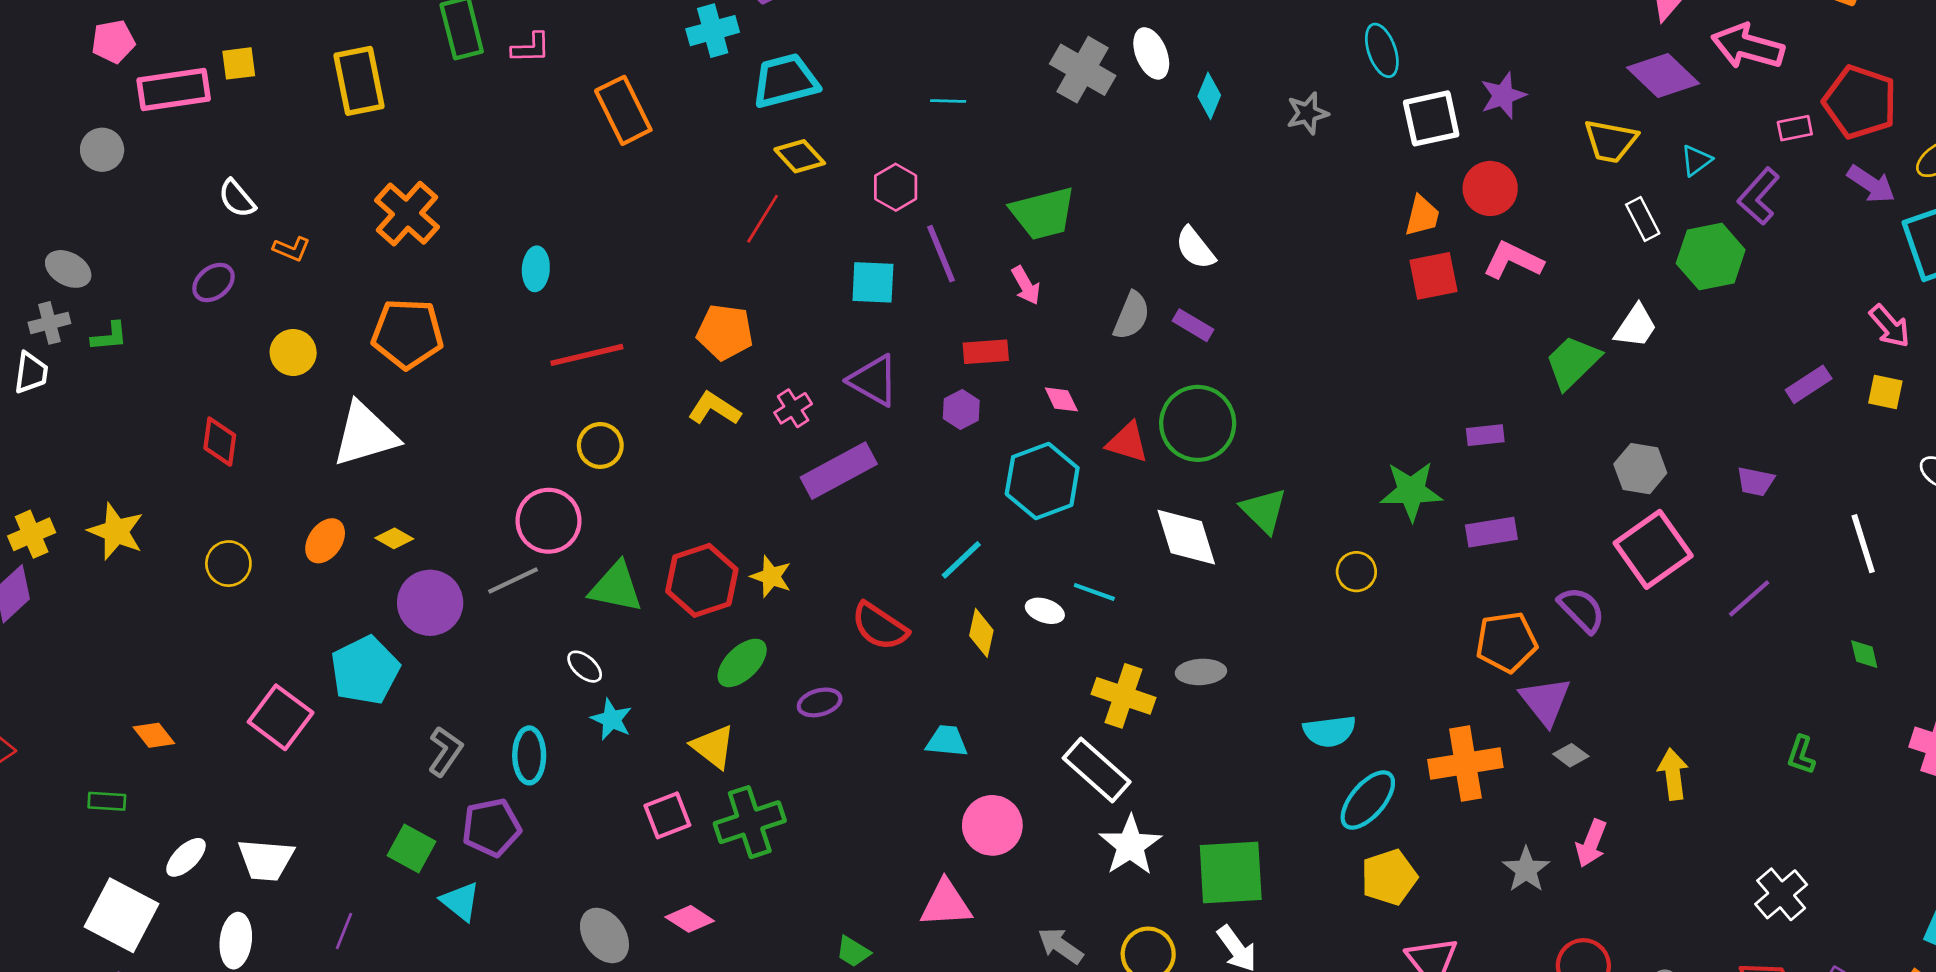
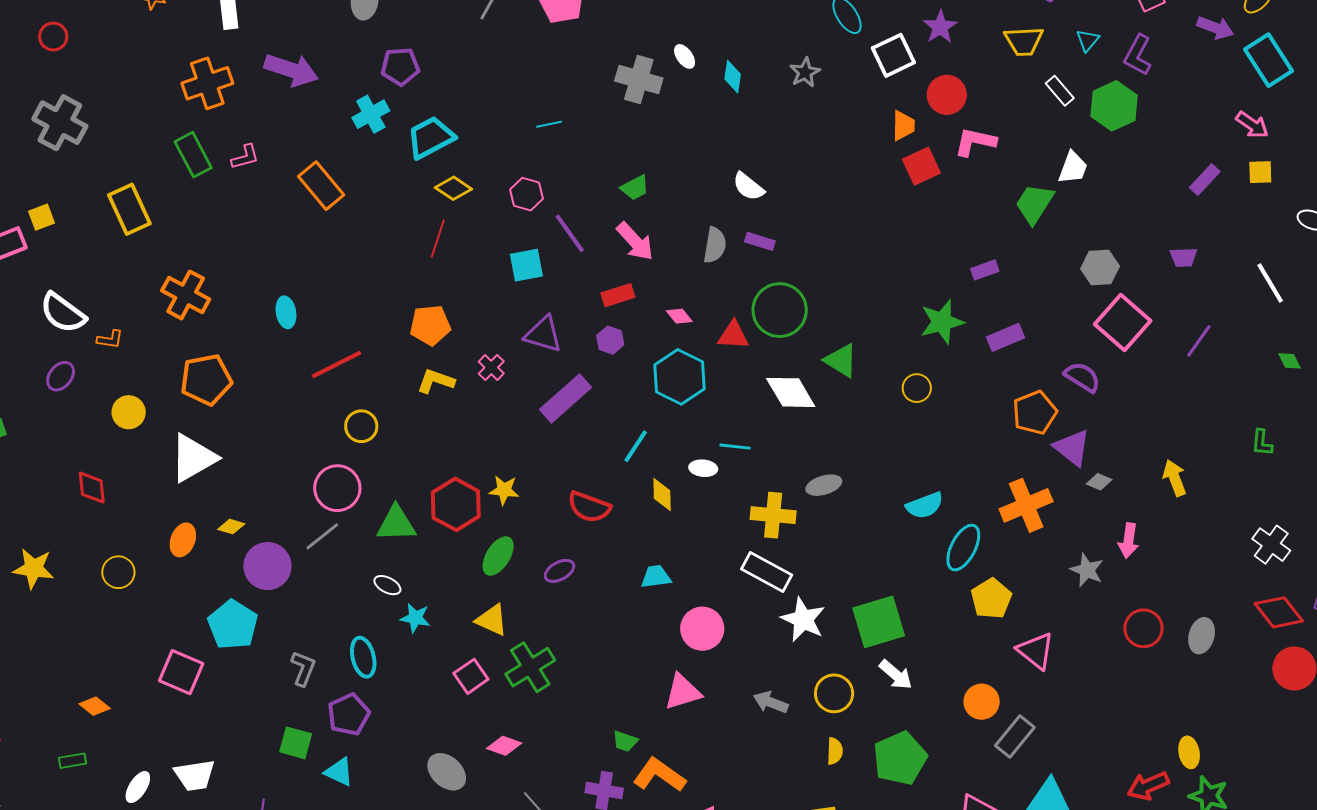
white ellipse: (1151, 53) -> (685, 56), size x0.7
white semicircle: (237, 198) -> (63, 313), size x1.6
green trapezoid: (1043, 213) -> (635, 188), size x0.6
pink arrow: (1026, 285) -> (635, 241), size x1.5
purple rectangle: (839, 471) -> (565, 398), moved

